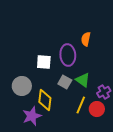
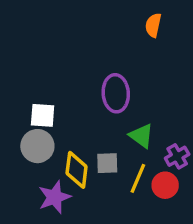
orange semicircle: (86, 39) -> (153, 25), moved
white square: (44, 62) -> (43, 115), moved
gray square: (65, 82) -> (107, 163), moved, turned -32

